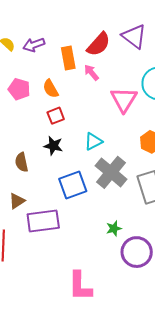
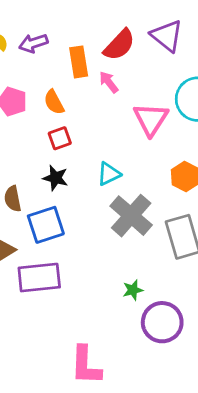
blue square: (73, 185) -> (46, 225), moved

